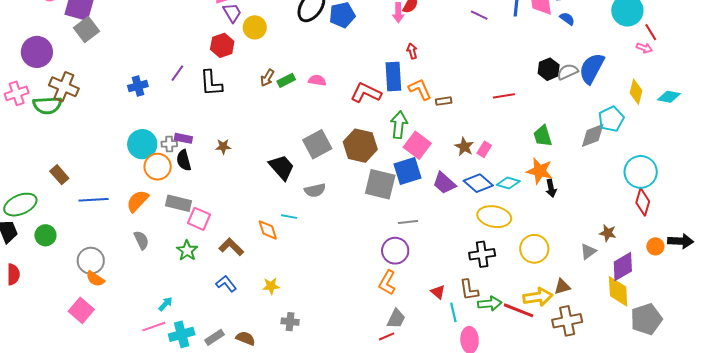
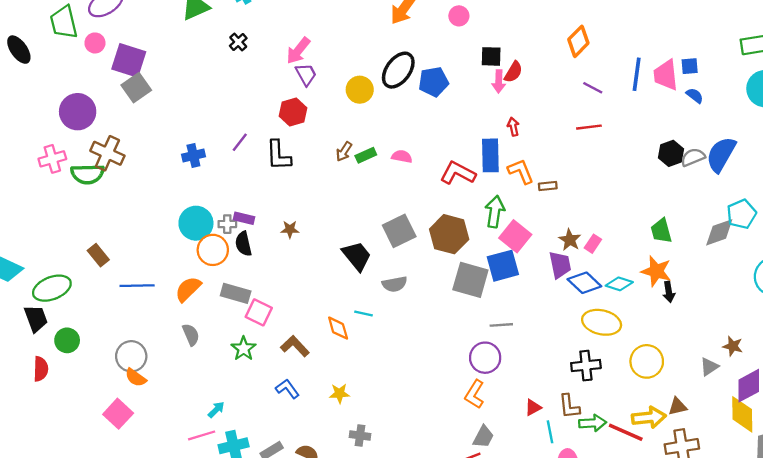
yellow circle: (255, 27) -> (360, 90), moved
red line: (504, 96) -> (589, 127), moved
purple trapezoid: (444, 183) -> (560, 265), moved, turned -145
green circle: (45, 235) -> (67, 340), moved
red triangle: (438, 292) -> (533, 407), turned 49

